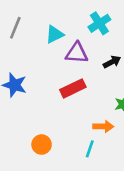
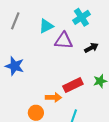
red rectangle: (73, 88) -> (73, 85), moved
orange arrow: (103, 126) -> (53, 97), moved

